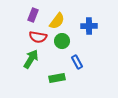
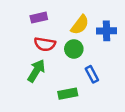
purple rectangle: (33, 15) -> (39, 18), turned 56
yellow semicircle: (57, 21) -> (80, 25), moved

